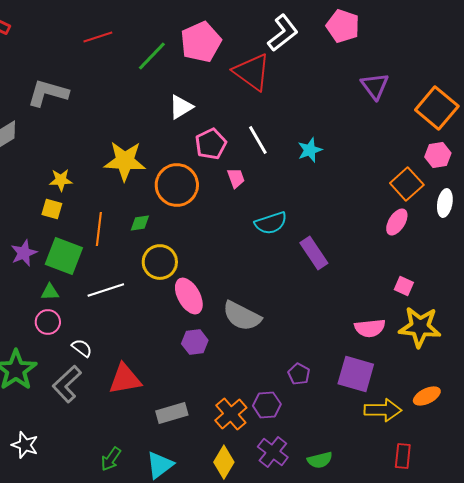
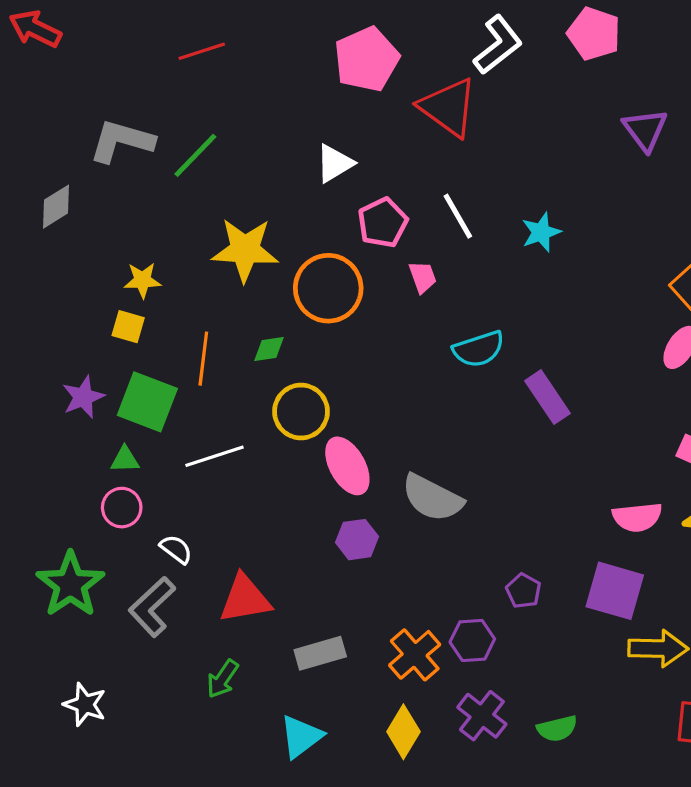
green line: (152, 56) -> (195, 155), moved
green arrow: (111, 459) -> (223, 679), moved

